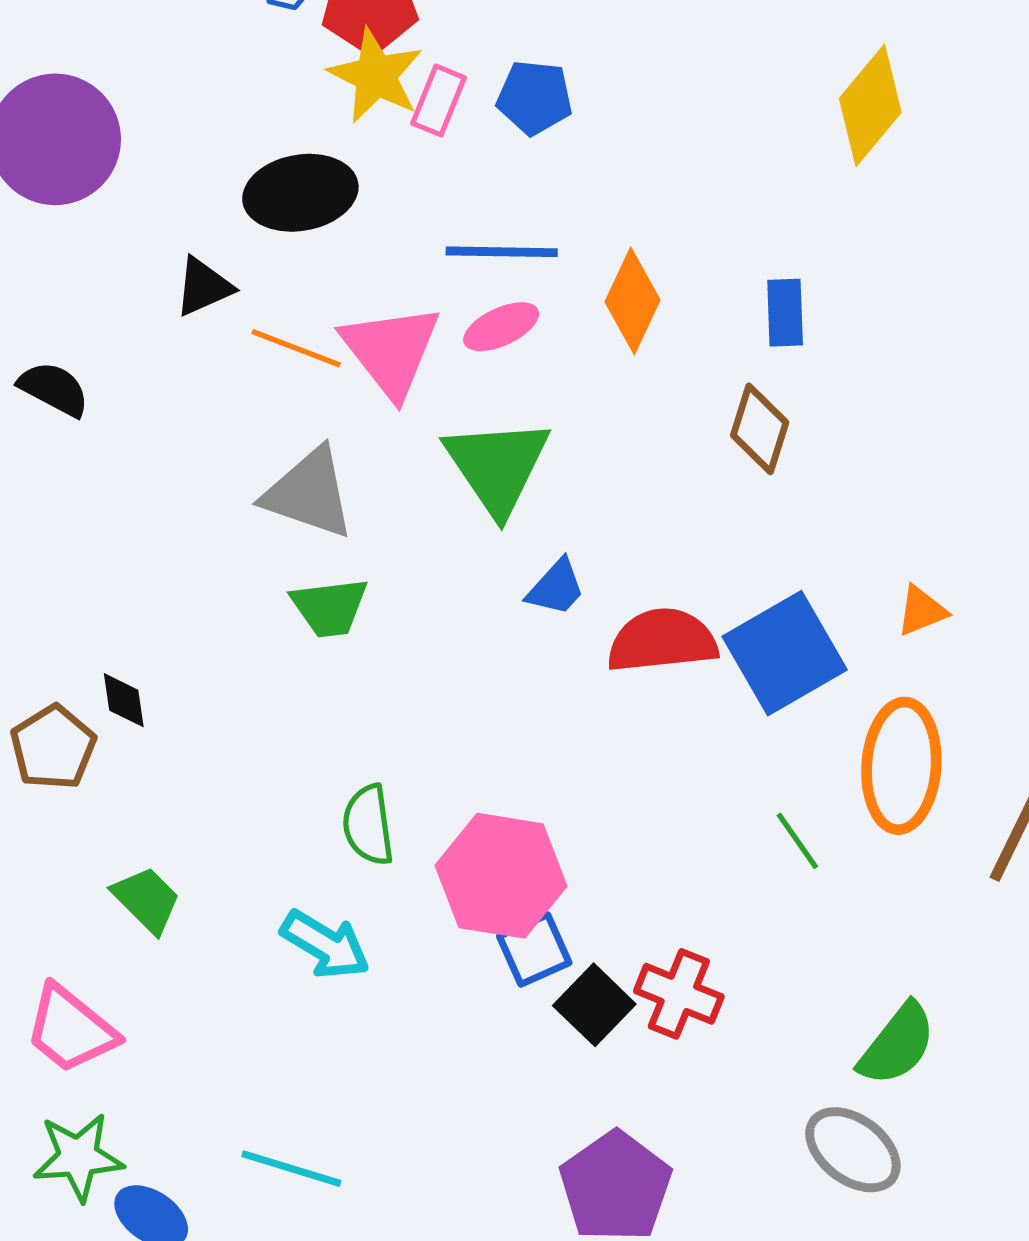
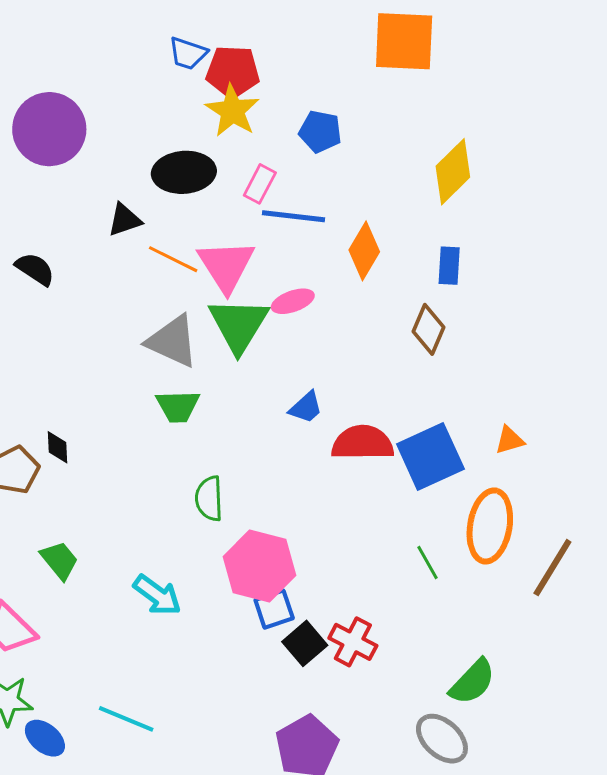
pink rectangle: (439, 100) -> (260, 184), moved
yellow diamond: (870, 105) -> (453, 172), moved
pink ellipse: (501, 327) -> (293, 301), moved
green triangle: (497, 466) -> (239, 325), moved
green semicircle: (368, 825) -> (209, 499), moved

